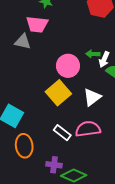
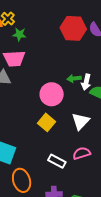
yellow square: (58, 93) -> (47, 122), size x0.7
pink semicircle: (88, 129) -> (82, 153), size x0.7

